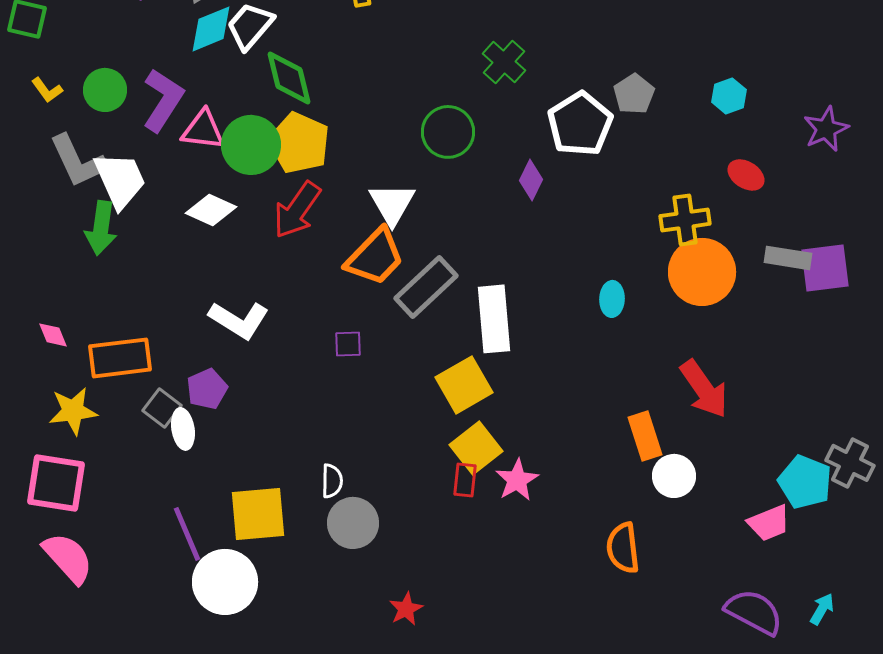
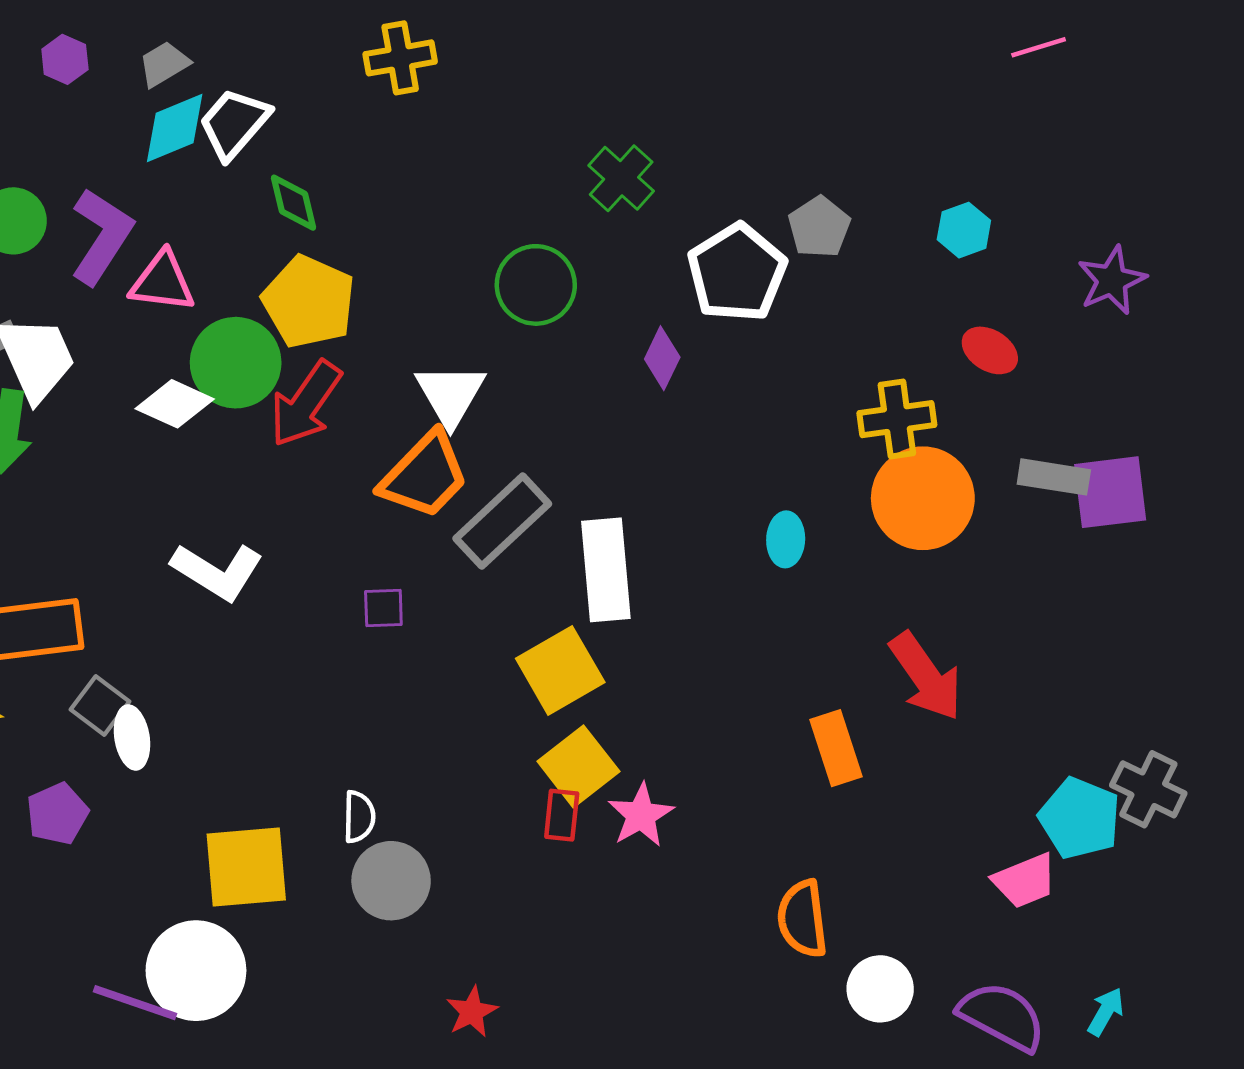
green diamond: (289, 78) -> (294, 203), size x0.7
green circle: (251, 145) -> (236, 363), moved
purple pentagon: (207, 389) -> (57, 814), moved
white circle: (674, 476) -> (880, 989), moved
purple line: (187, 534) -> (135, 1003), moved, turned -48

